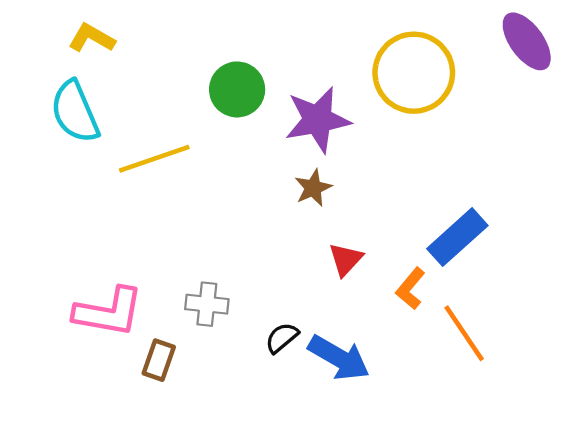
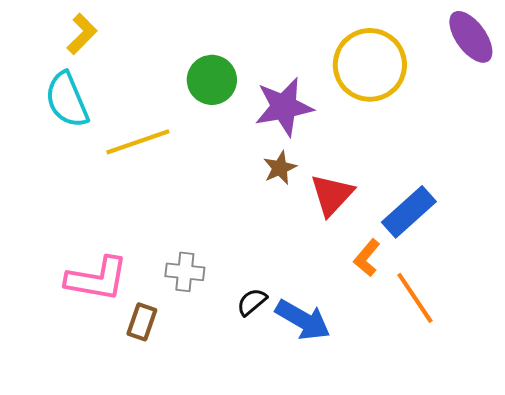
yellow L-shape: (92, 38) -> (82, 34), turned 105
red triangle: (346, 259) -> (332, 195), moved, size x1.4

